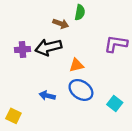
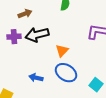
brown arrow: (61, 24) -> (25, 14), moved, turned -40
orange triangle: (76, 65) -> (62, 51), turned -32

